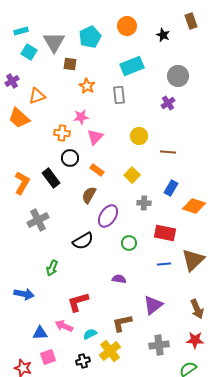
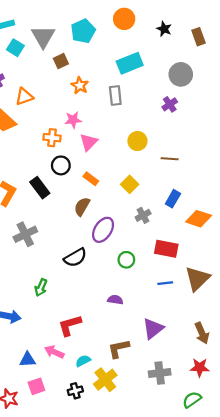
brown rectangle: (191, 21) -> (199, 37), moved
brown square: (70, 64) -> (61, 61), turned -32
gray cross: (144, 203) -> (143, 215), turned -32

